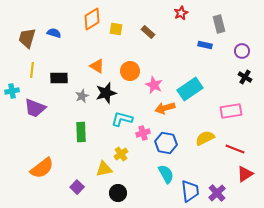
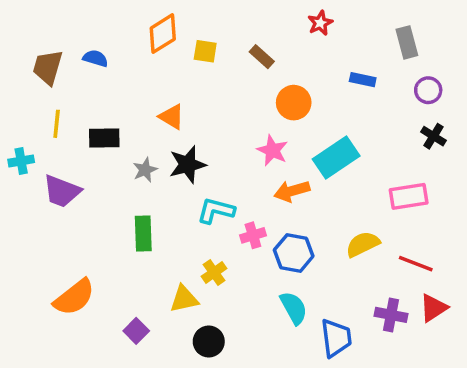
gray rectangle: (219, 24) -> (407, 42), moved
orange circle: (130, 71) -> (294, 103), moved
purple cross: (217, 193) -> (391, 315), moved, turned -36

